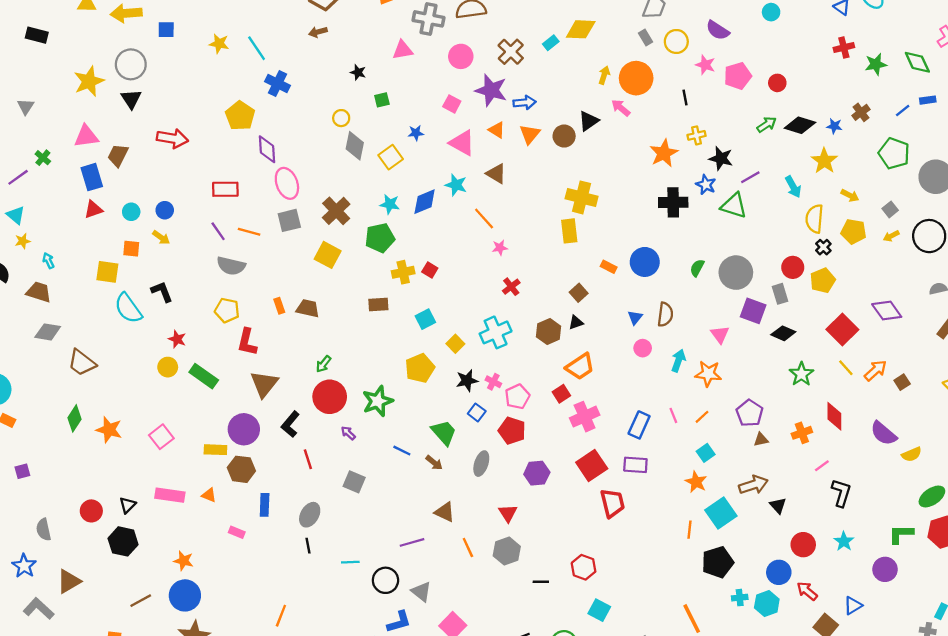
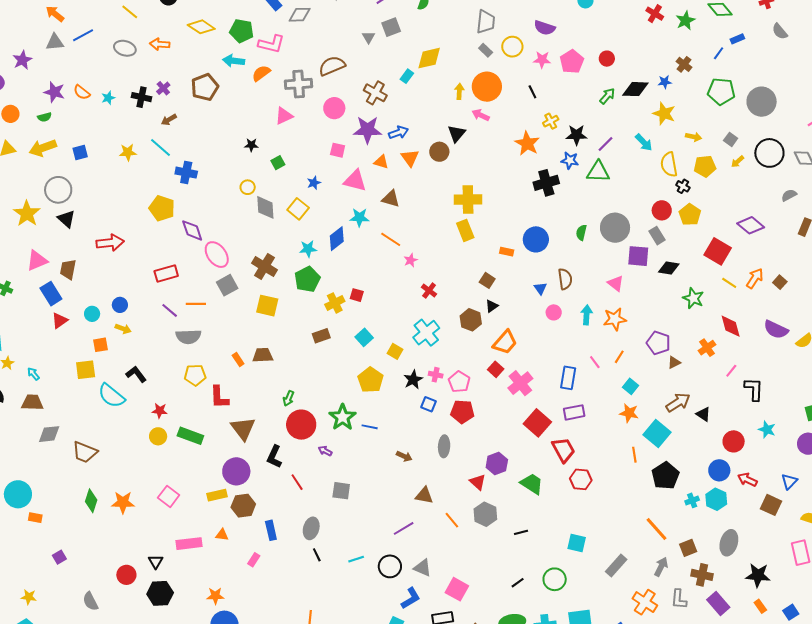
brown arrow: (318, 32) -> (169, 120), moved
red cross: (844, 48) -> (655, 14), turned -30
green trapezoid: (444, 432) -> (532, 484), moved
blue line: (402, 451) -> (370, 427), moved
purple hexagon: (537, 473) -> (497, 463), moved
pink rectangle: (237, 532) -> (254, 560), turned -64
red hexagon: (584, 567) -> (581, 479), moved

